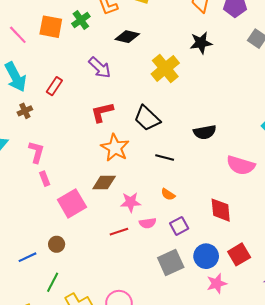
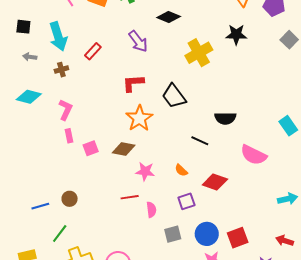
black line: (165, 157) -> (200, 141), moved
pink square: (72, 203) -> (91, 148), moved, size x0.6
red diamond: (221, 210) -> (215, 182), moved, turned -75
pink semicircle: (148, 223) -> (151, 210), moved, turned -98
gray square: (171, 263) -> (173, 234), size x0.7

